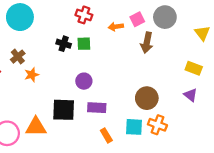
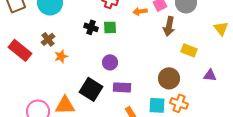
yellow triangle: (202, 33) -> (221, 28), moved
yellow rectangle: (194, 68) -> (189, 50), moved
purple triangle: (191, 95) -> (210, 75), turned -32
black square: (64, 110) -> (91, 89), turned 30

